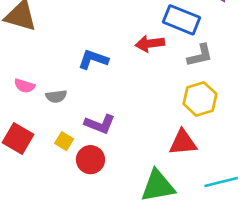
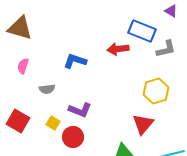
gray L-shape: (200, 55) -> (166, 49), moved
pink semicircle: (25, 86) -> (23, 66), moved, turned 91
red triangle: (183, 143) -> (143, 124), turned -45

